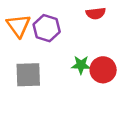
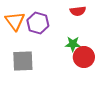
green star: (81, 65) -> (73, 44), moved

